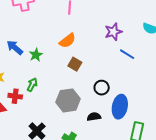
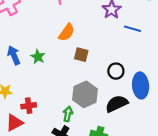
blue arrow: (15, 47) -> (14, 55), turned 42
green arrow: (32, 85) -> (68, 114), moved
black semicircle: (94, 117) -> (117, 104), size x1.5

